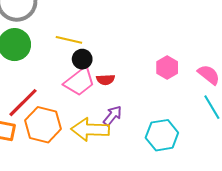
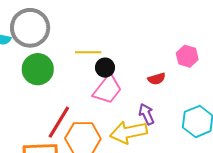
red semicircle: (106, 80) -> (157, 79), moved
purple arrow: (113, 116) -> (147, 114), turned -50

